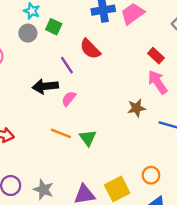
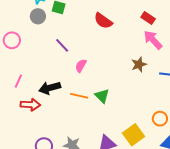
red semicircle: (90, 49) -> (103, 21), moved
purple line: (67, 65) -> (62, 45), moved
black arrow: (45, 86) -> (50, 88), moved

